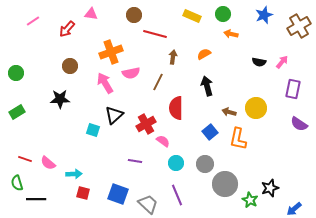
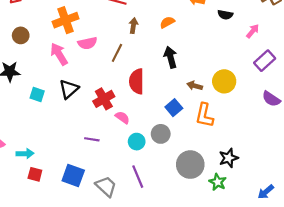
black semicircle: (259, 62) -> (225, 15), moved
purple rectangle: (293, 89) -> (265, 61), turned 36
cyan square: (93, 130) -> (37, 95), moved
gray circle: (205, 164) -> (161, 134), moved
black star: (270, 188) -> (229, 158), moved

